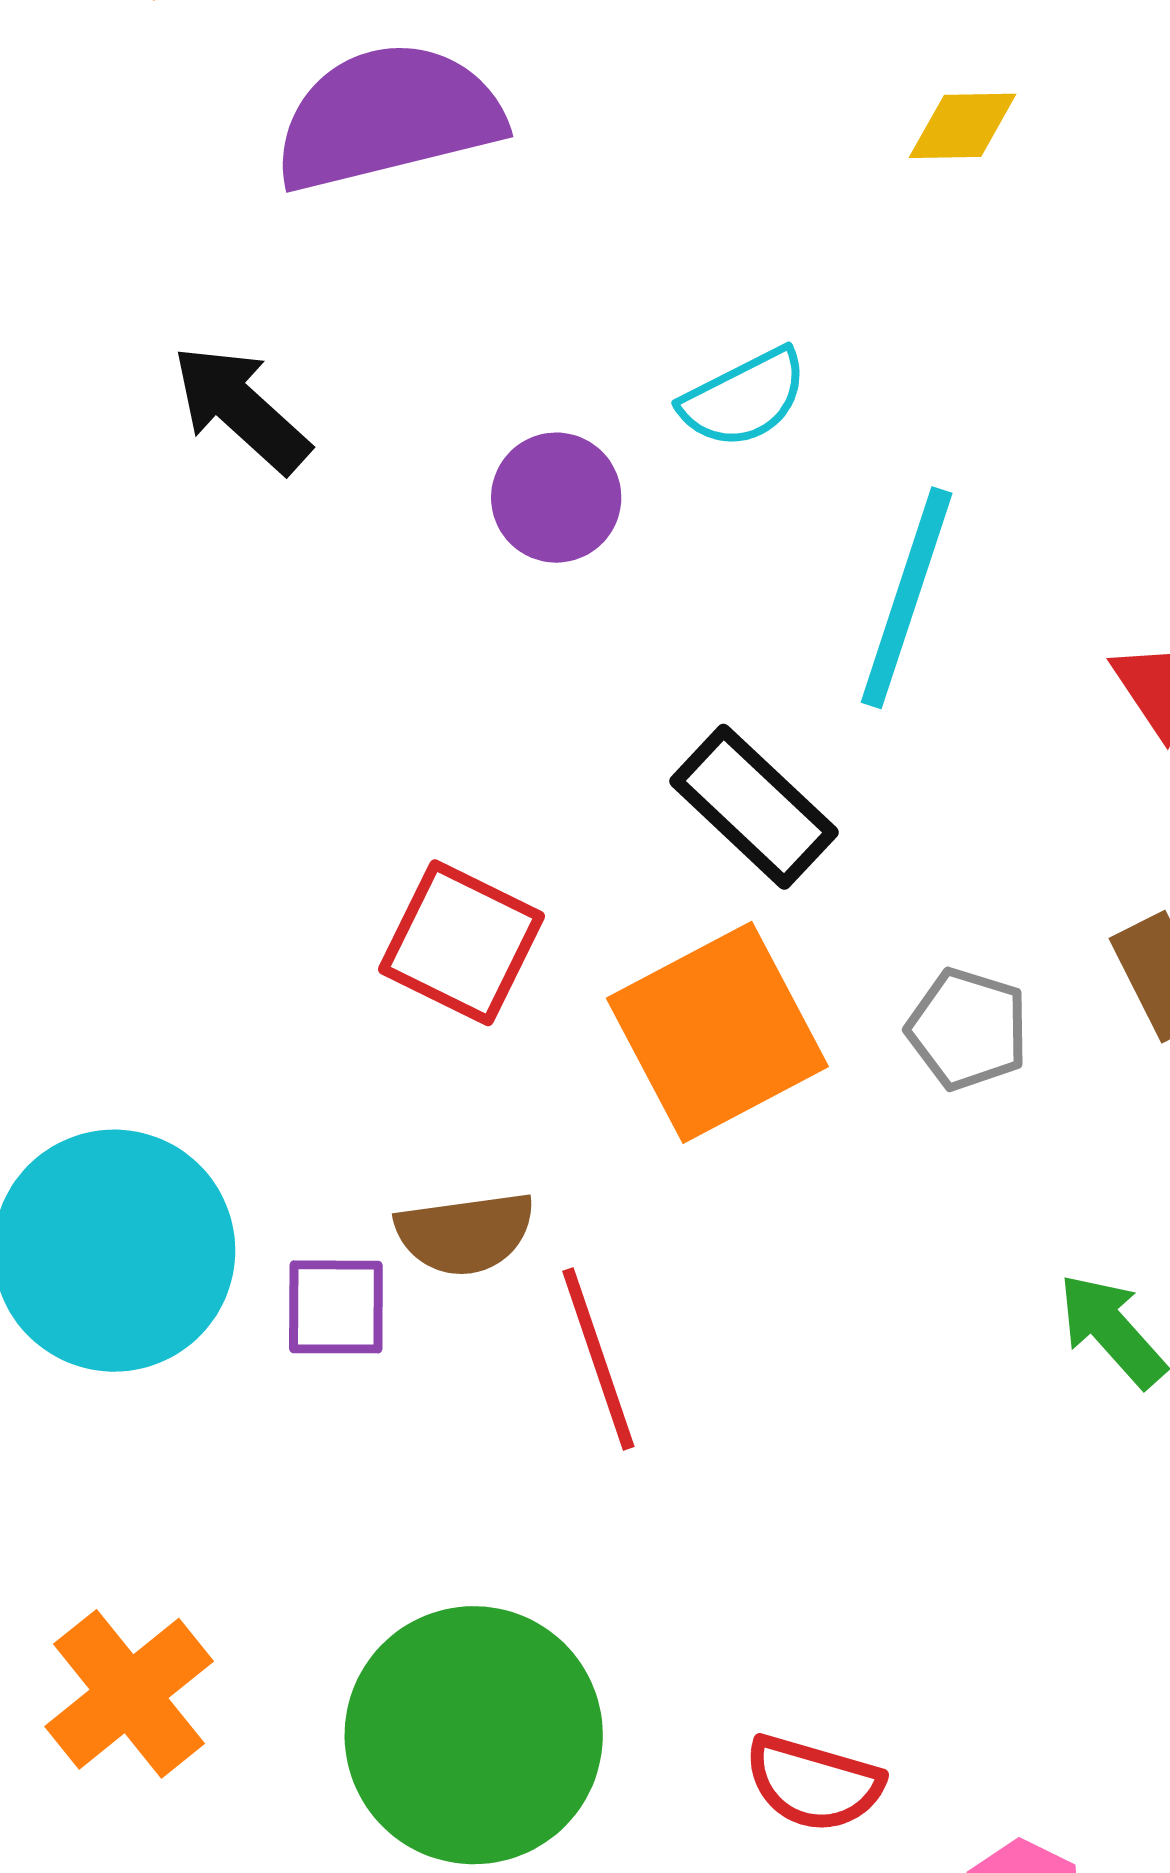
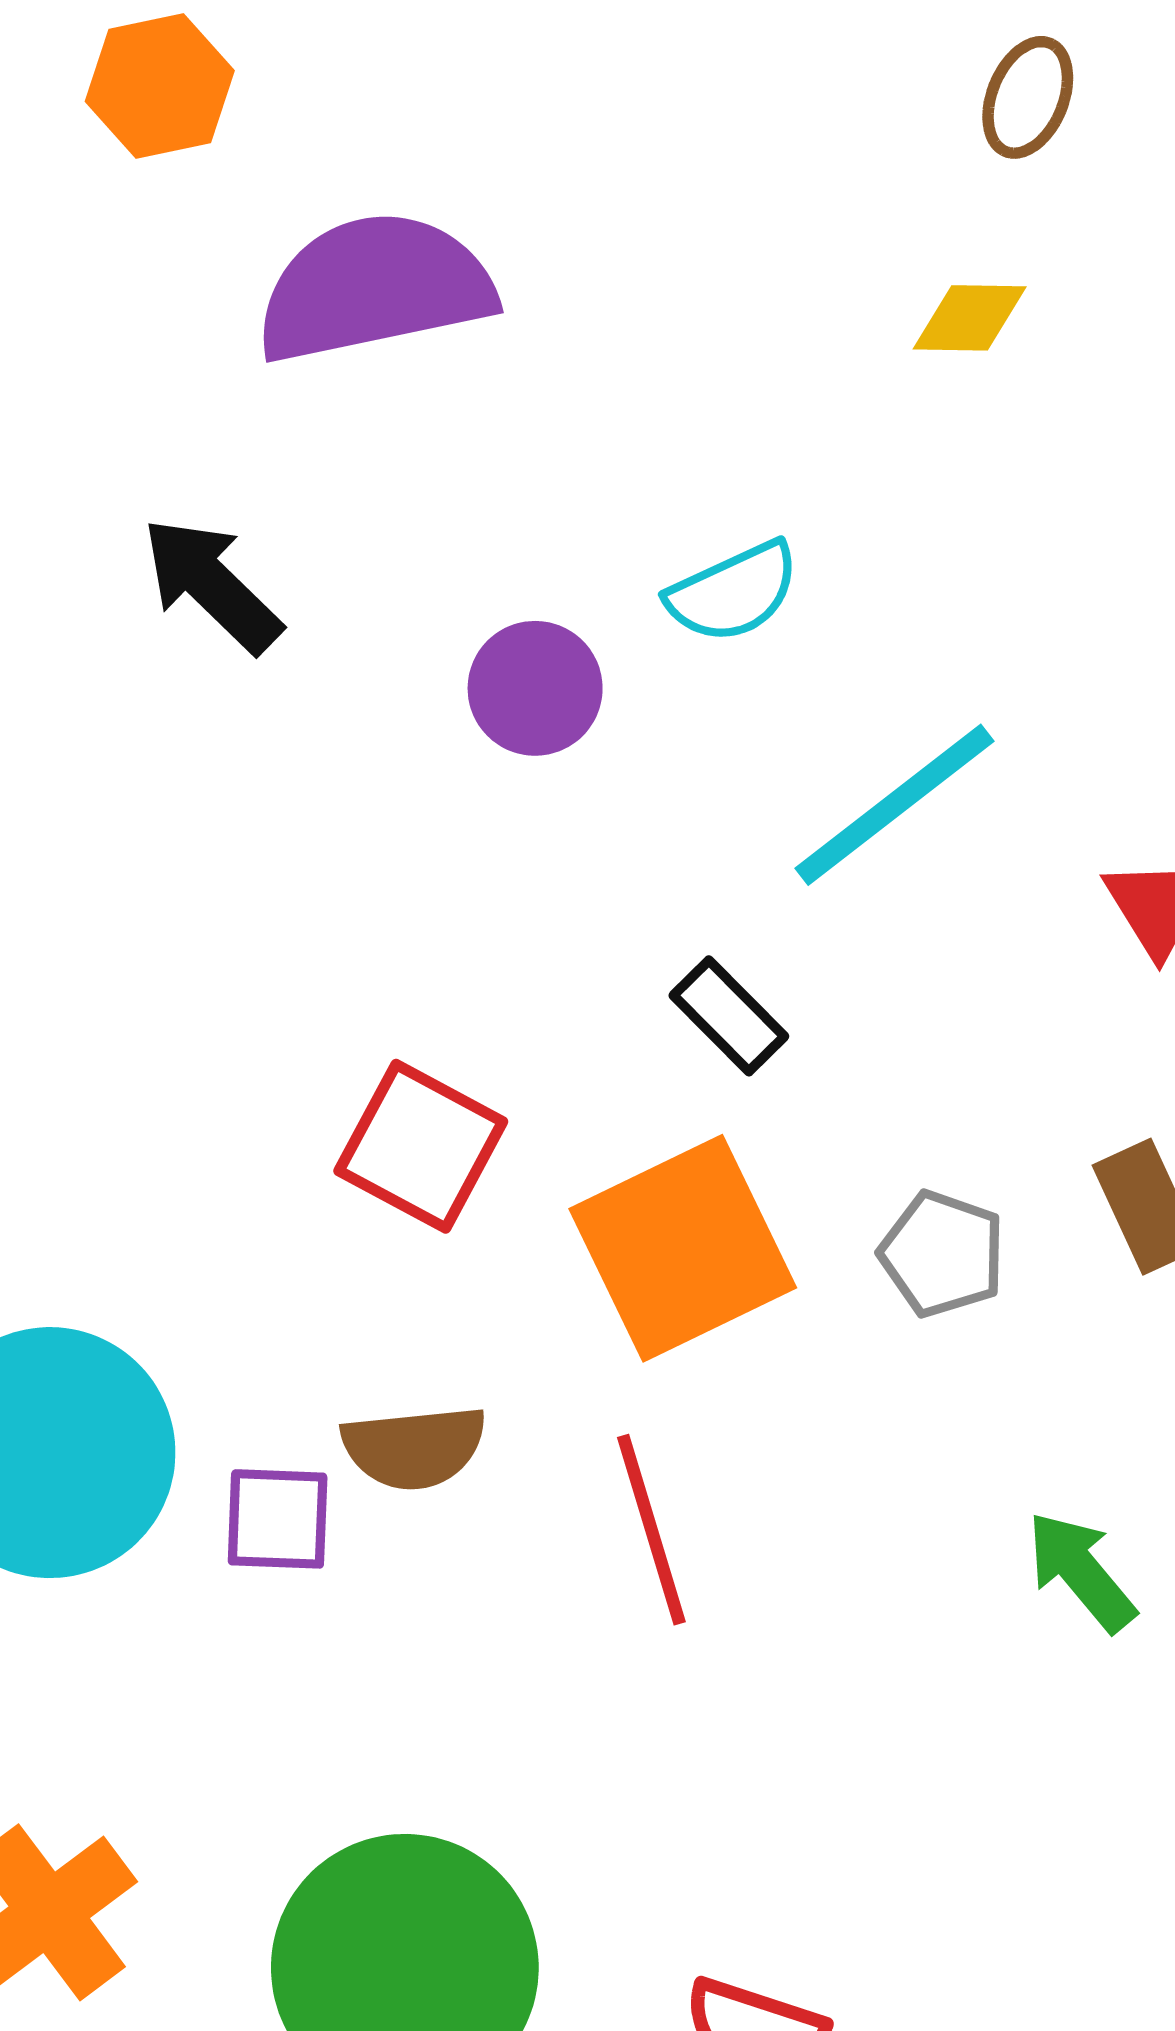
cyan line: (907, 598) -> (895, 805), turned 32
black rectangle: (754, 807) -> (729, 1016), size x0.7
red line: (598, 1359) -> (651, 1530), moved

